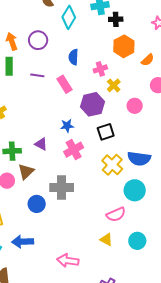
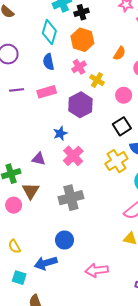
cyan diamond: (69, 17) -> (49, 32), moved
orange hexagon: (124, 46) -> (82, 40), moved
orange semicircle: (148, 60) -> (119, 53), moved
pink rectangle: (65, 84) -> (47, 92), turned -60
black square: (106, 132) -> (122, 126), moved
yellow cross: (112, 165) -> (116, 161), turned 30
blue circle: (37, 204) -> (65, 240), moved

